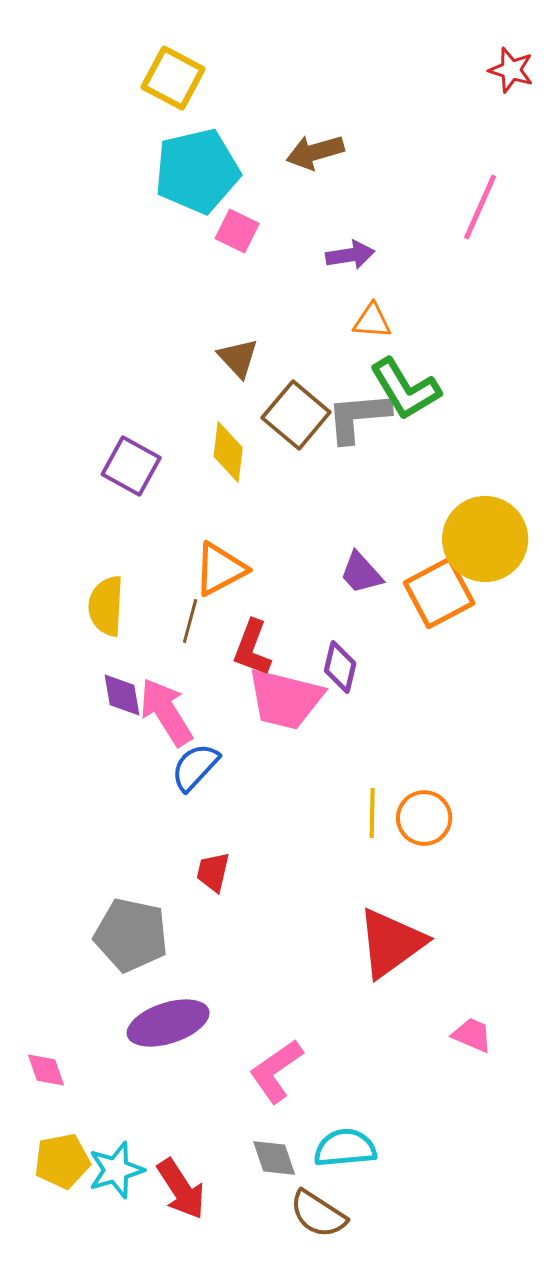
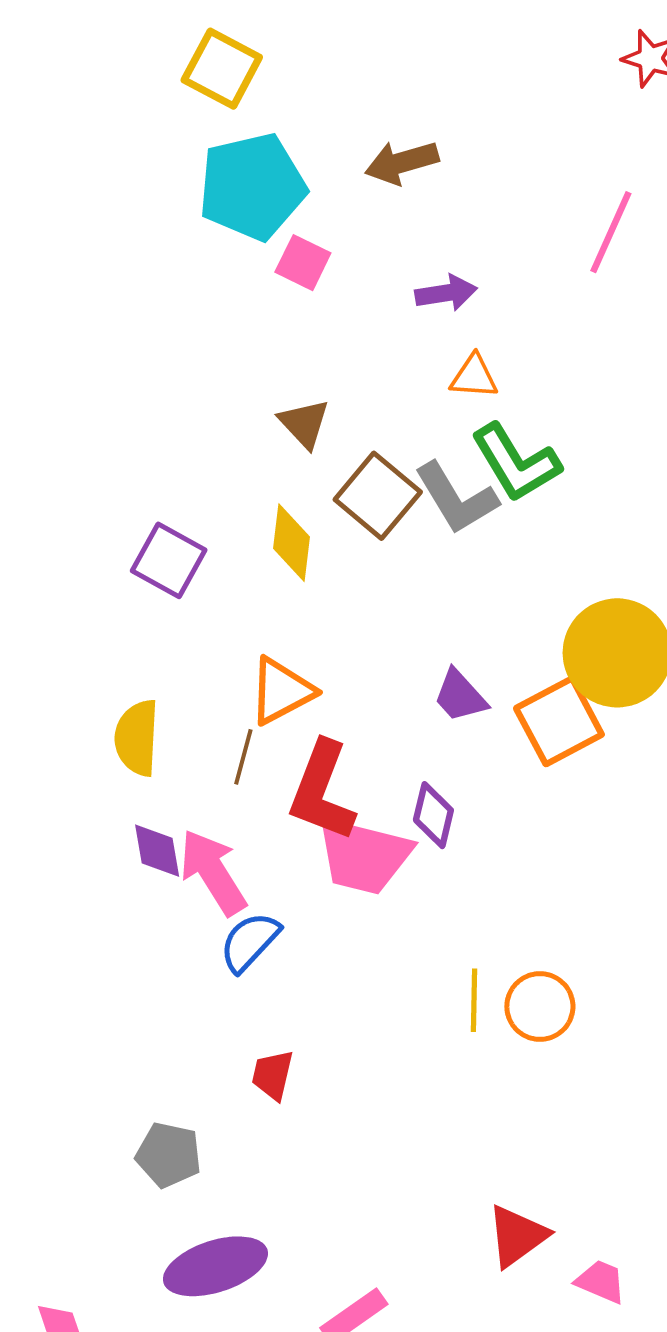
gray L-shape: (358, 417) -> (456, 498), turned -116
red L-shape: (252, 648) -> (322, 791), size x1.4
gray pentagon: (131, 935) -> (169, 1155), size x0.7
red triangle: (391, 943) -> (517, 1236), moved, size x0.7

